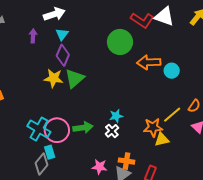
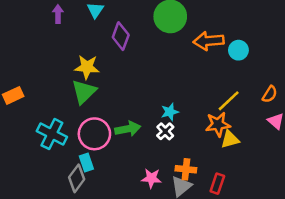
purple diamond: (63, 55) -> (121, 36), moved
green triangle: (75, 78) -> (84, 92), moved
yellow line: (172, 115) -> (229, 101), moved
cyan cross: (39, 129) -> (52, 134), moved

